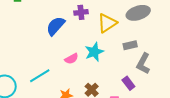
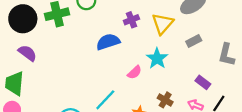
blue semicircle: (56, 26) -> (108, 42), turned 45
gray L-shape: (143, 64) -> (226, 55), moved

